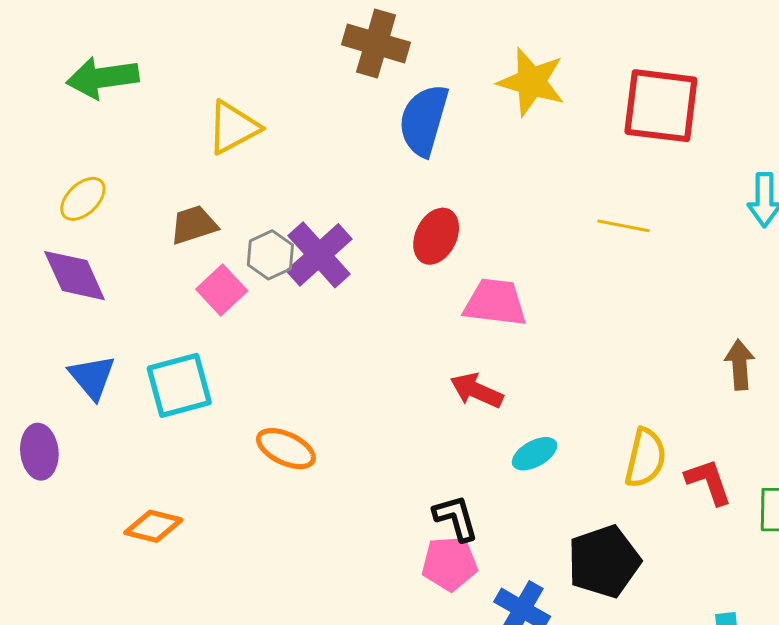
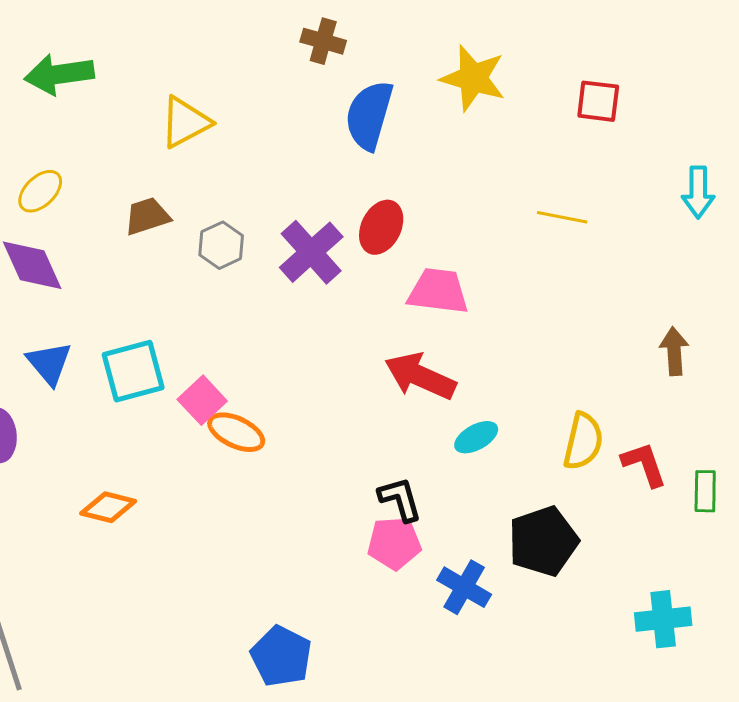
brown cross: (376, 44) -> (323, 41), size x0.7
red square: (661, 106) -> (598, 101), size x0.6
purple cross: (319, 255) -> (311, 252), moved
pink square: (222, 290) -> (202, 400), moved
red arrow: (477, 391) -> (420, 376), size x1.4

